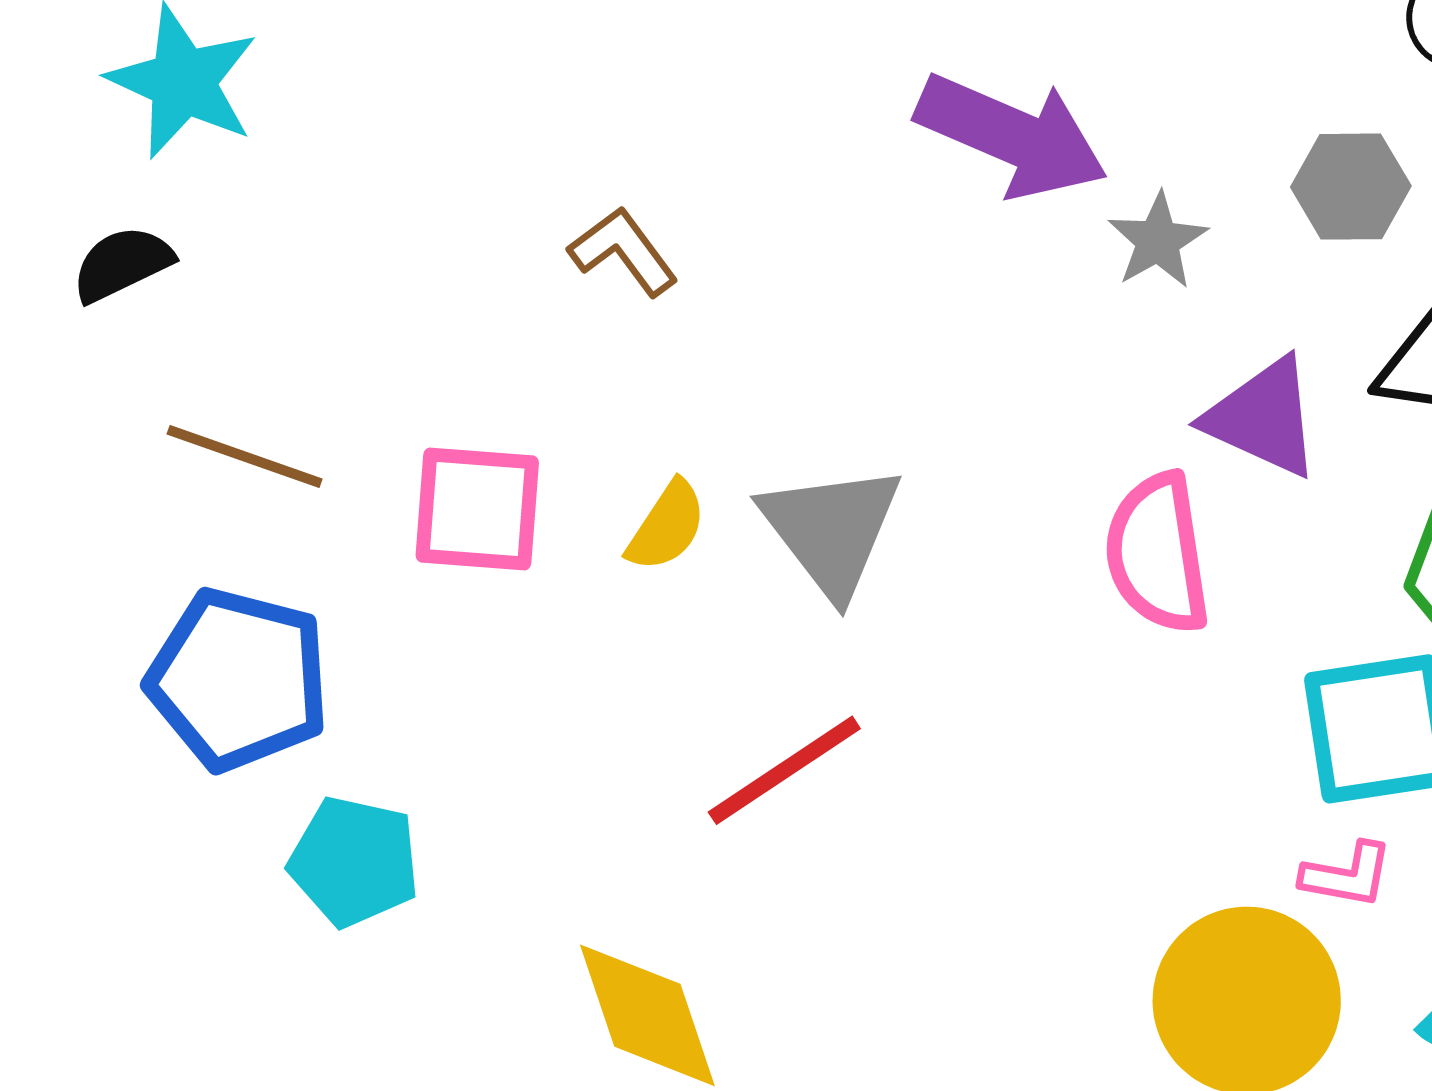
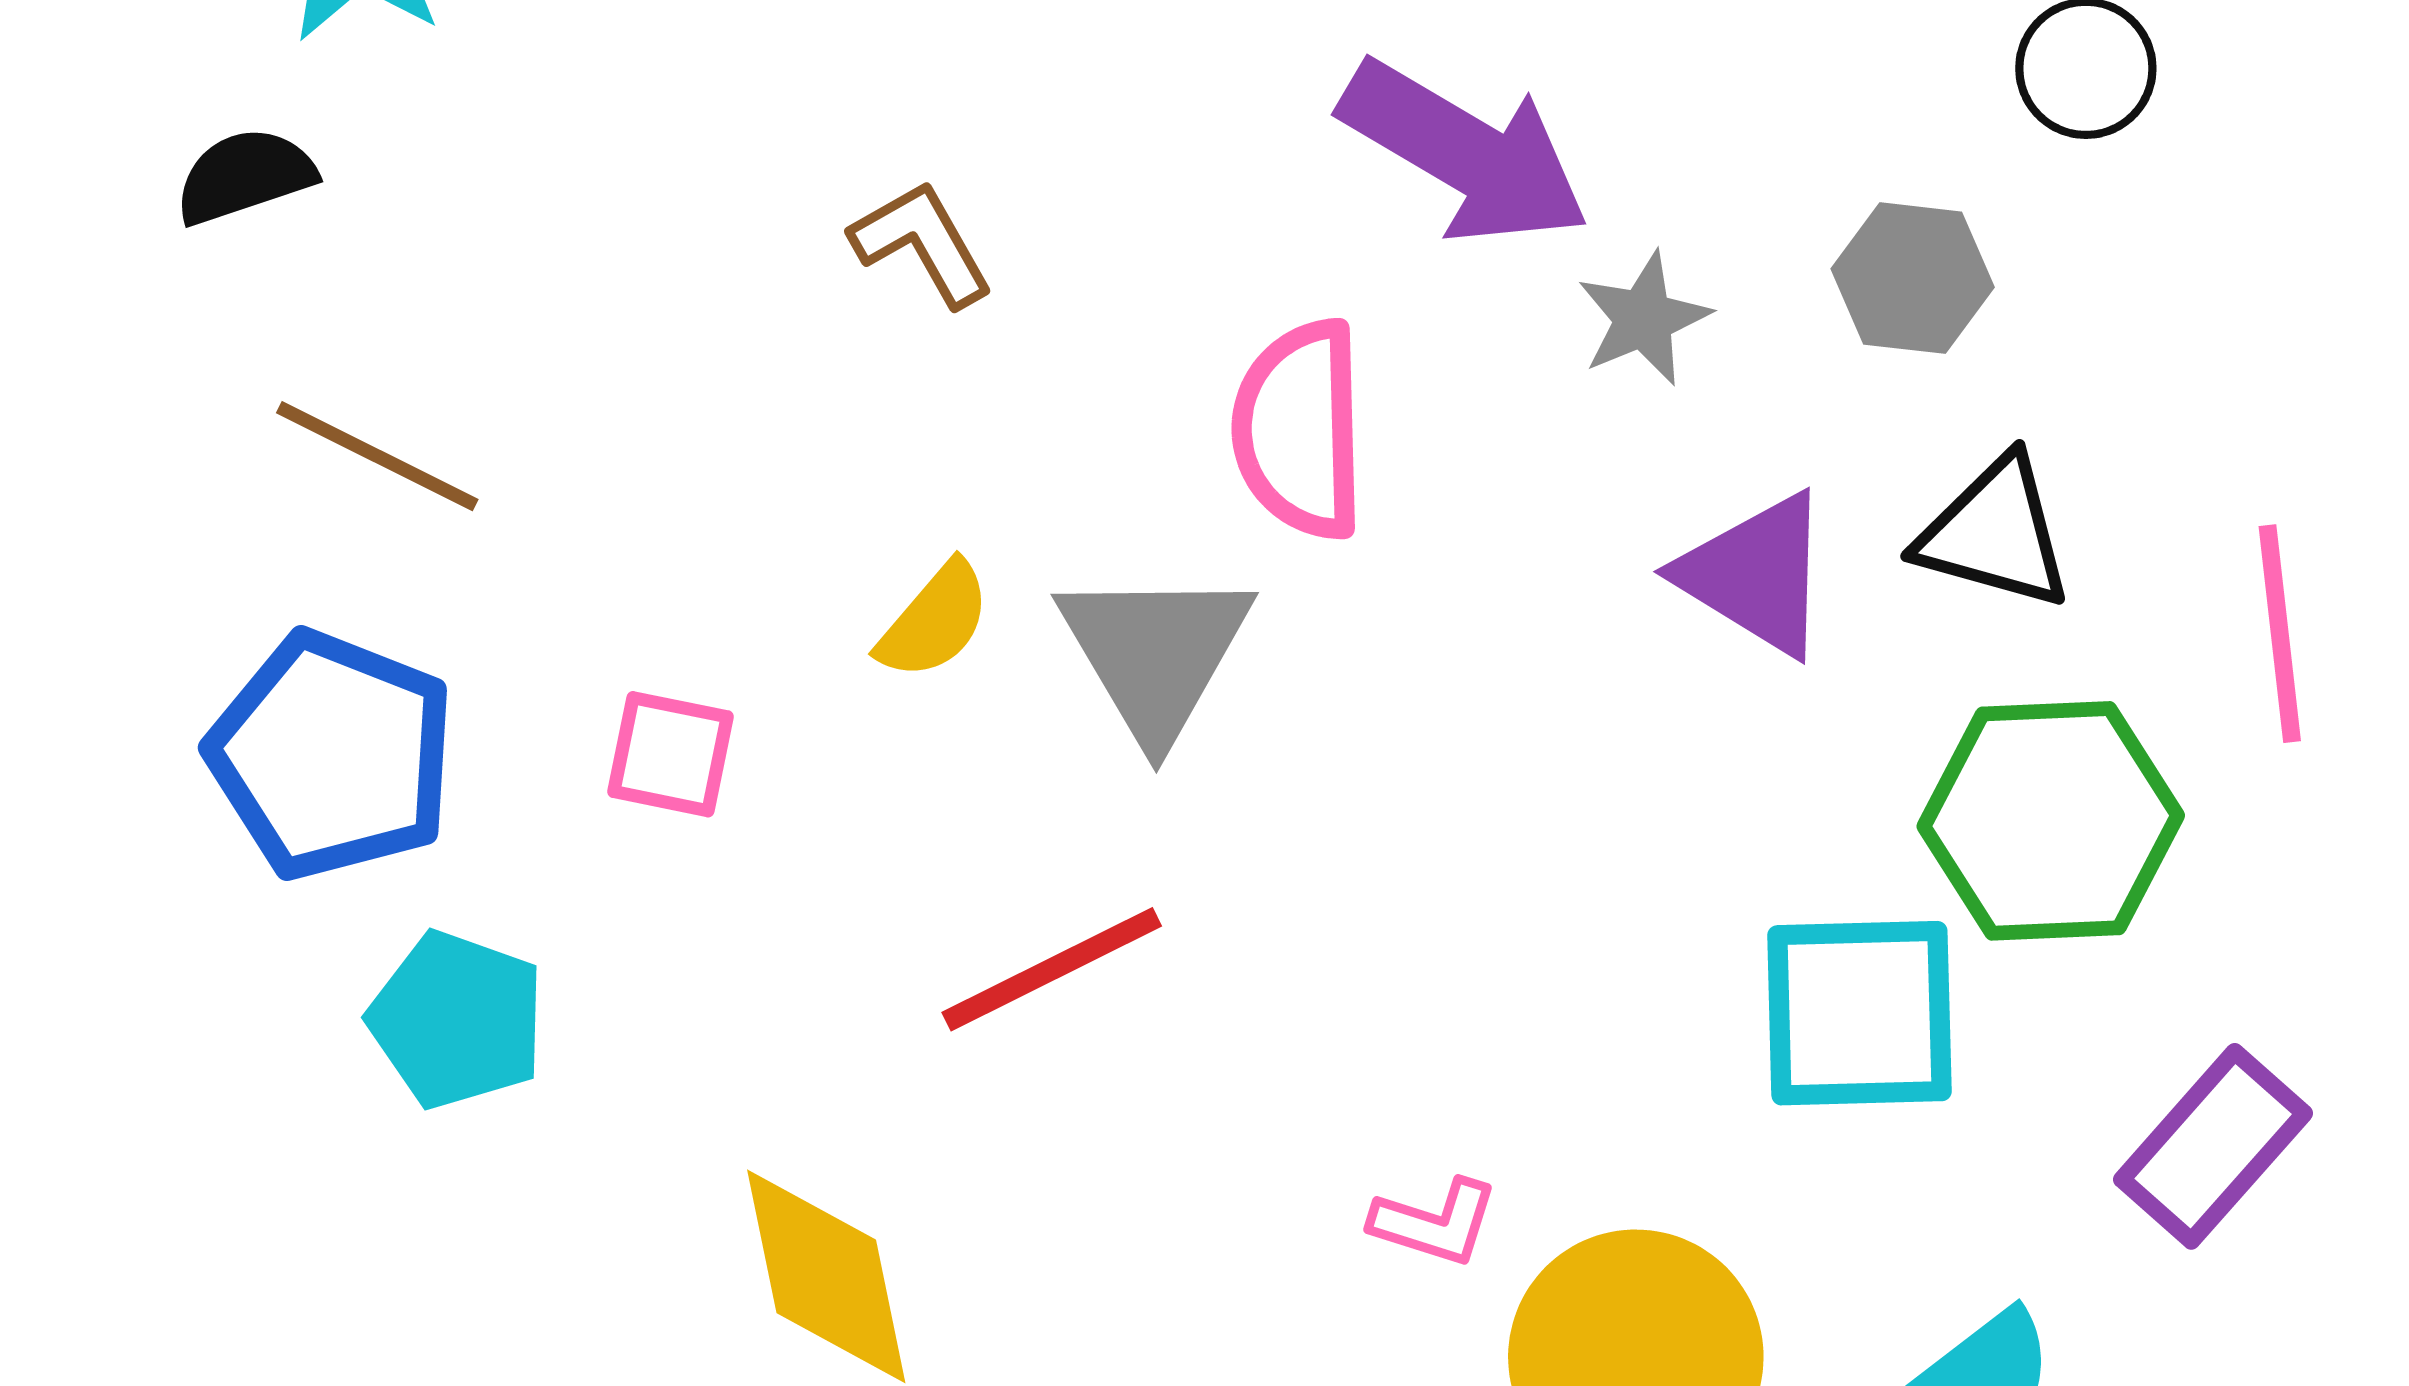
pink square: (477, 509) -> (671, 754), moved, size x0.7
pink semicircle: (1157, 553) -> (1300, 430), moved
pink L-shape: (1347, 875) -> (1435, 1222), moved

